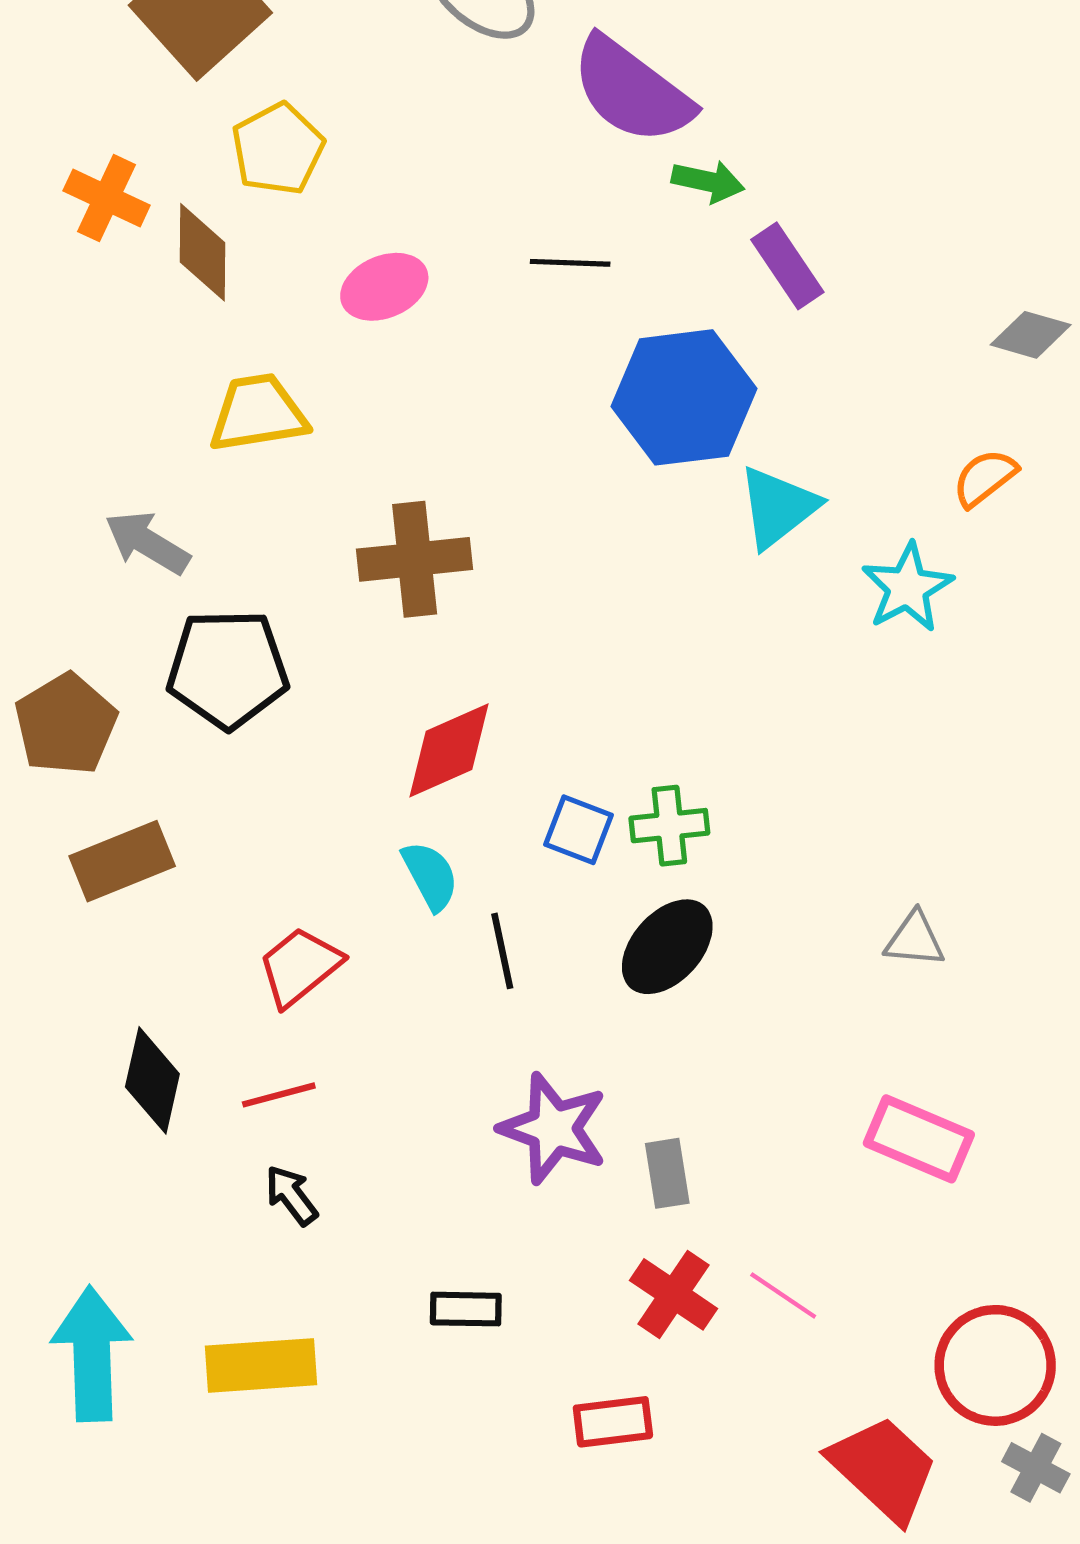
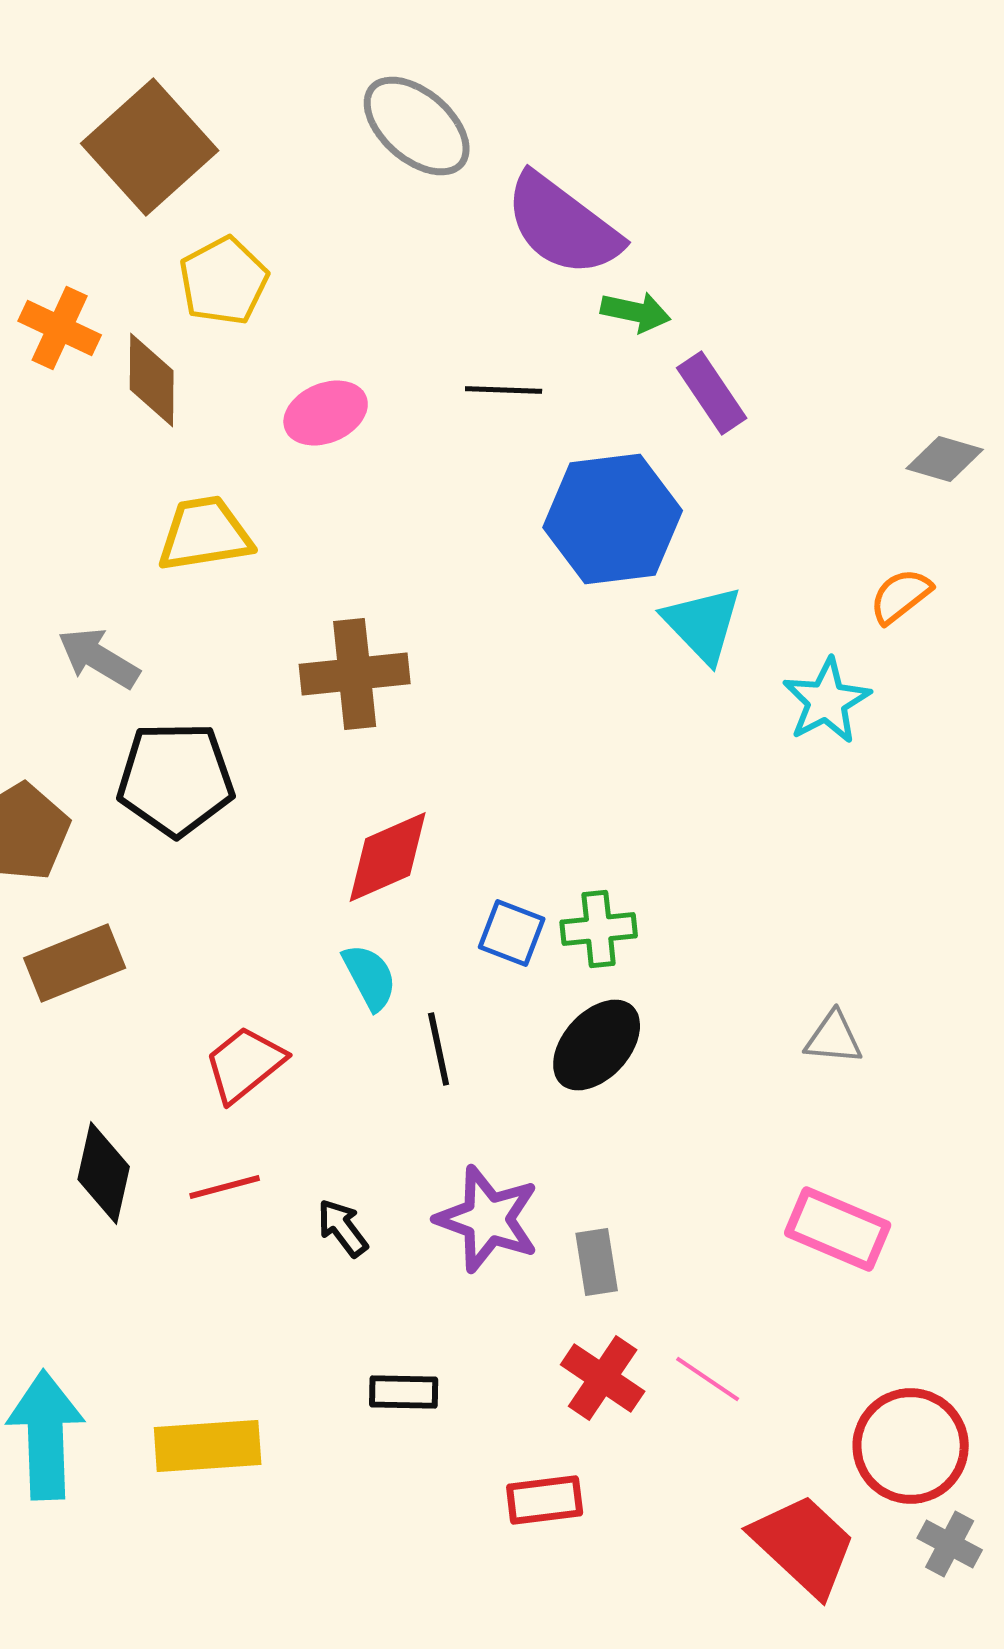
cyan triangle: (778, 507) -> (703, 624), turned -36
black arrow: (291, 1195) -> (343, 1228), moved

